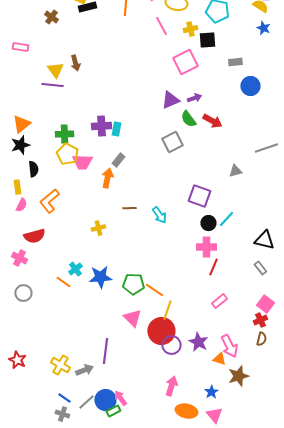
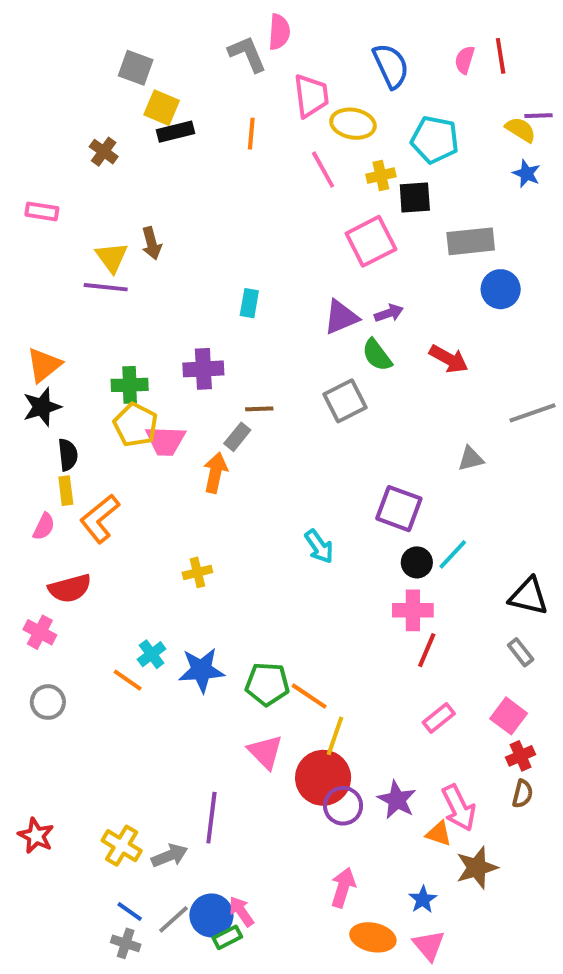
gray rectangle: (235, 62) -> (471, 241), size x1.6
red arrow: (212, 121) -> (449, 359), moved
cyan rectangle: (116, 129) -> (249, 303), moved
yellow rectangle: (17, 187) -> (66, 491), moved
brown line: (129, 208) -> (259, 409), moved
pink square: (265, 304) -> (509, 716), moved

